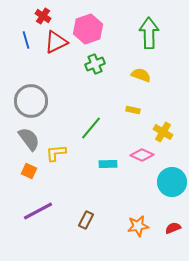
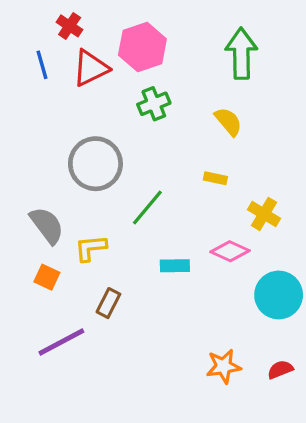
yellow semicircle: (141, 75) -> (228, 122), turned 30
gray circle: (31, 101) -> (95, 164), moved
brown rectangle: (86, 220) -> (108, 303), moved

